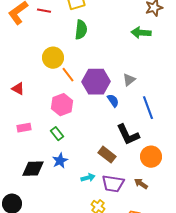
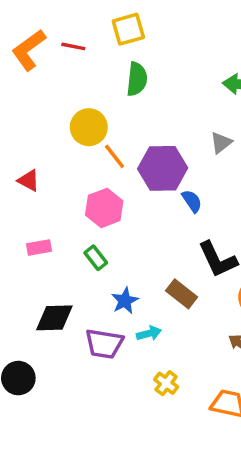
gray triangle: (129, 80) -> (221, 143), moved
blue star: (60, 161) -> (125, 301), moved
purple trapezoid: (113, 184) -> (104, 344), moved

